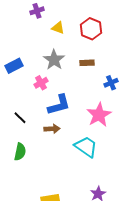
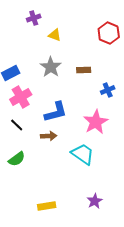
red hexagon: (91, 29) -> (109, 33), moved
pink cross: (41, 83) -> (21, 97), moved, size x1.5
green semicircle: (20, 152) -> (17, 159), turned 42

